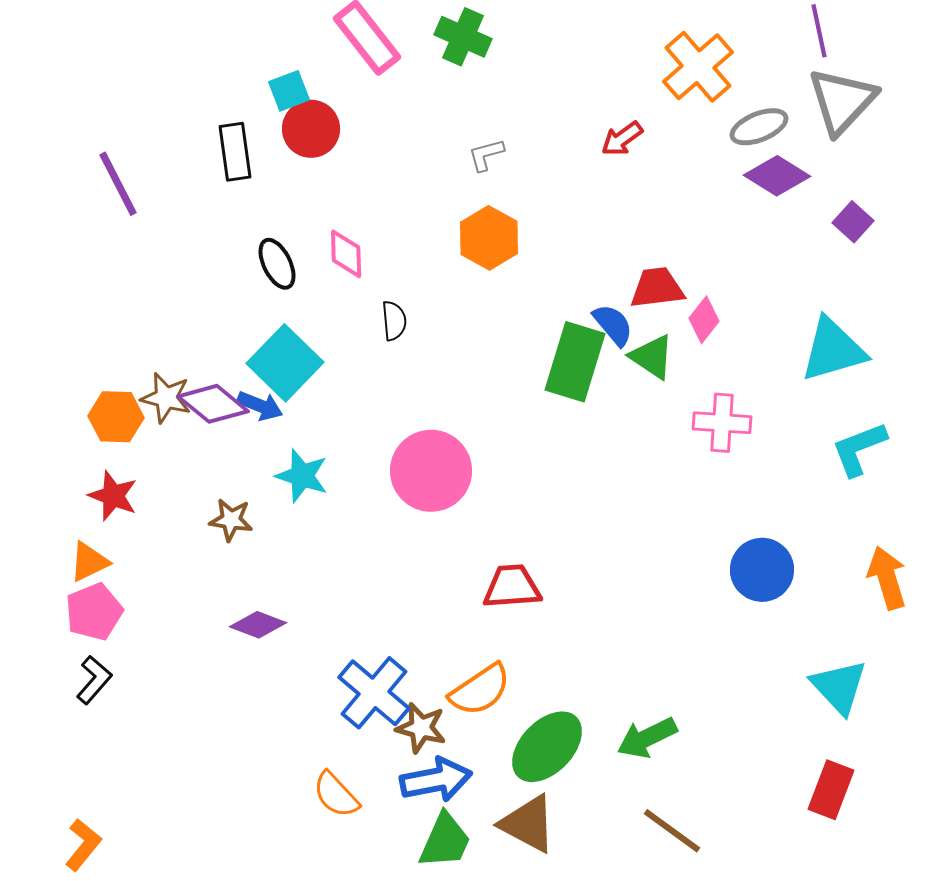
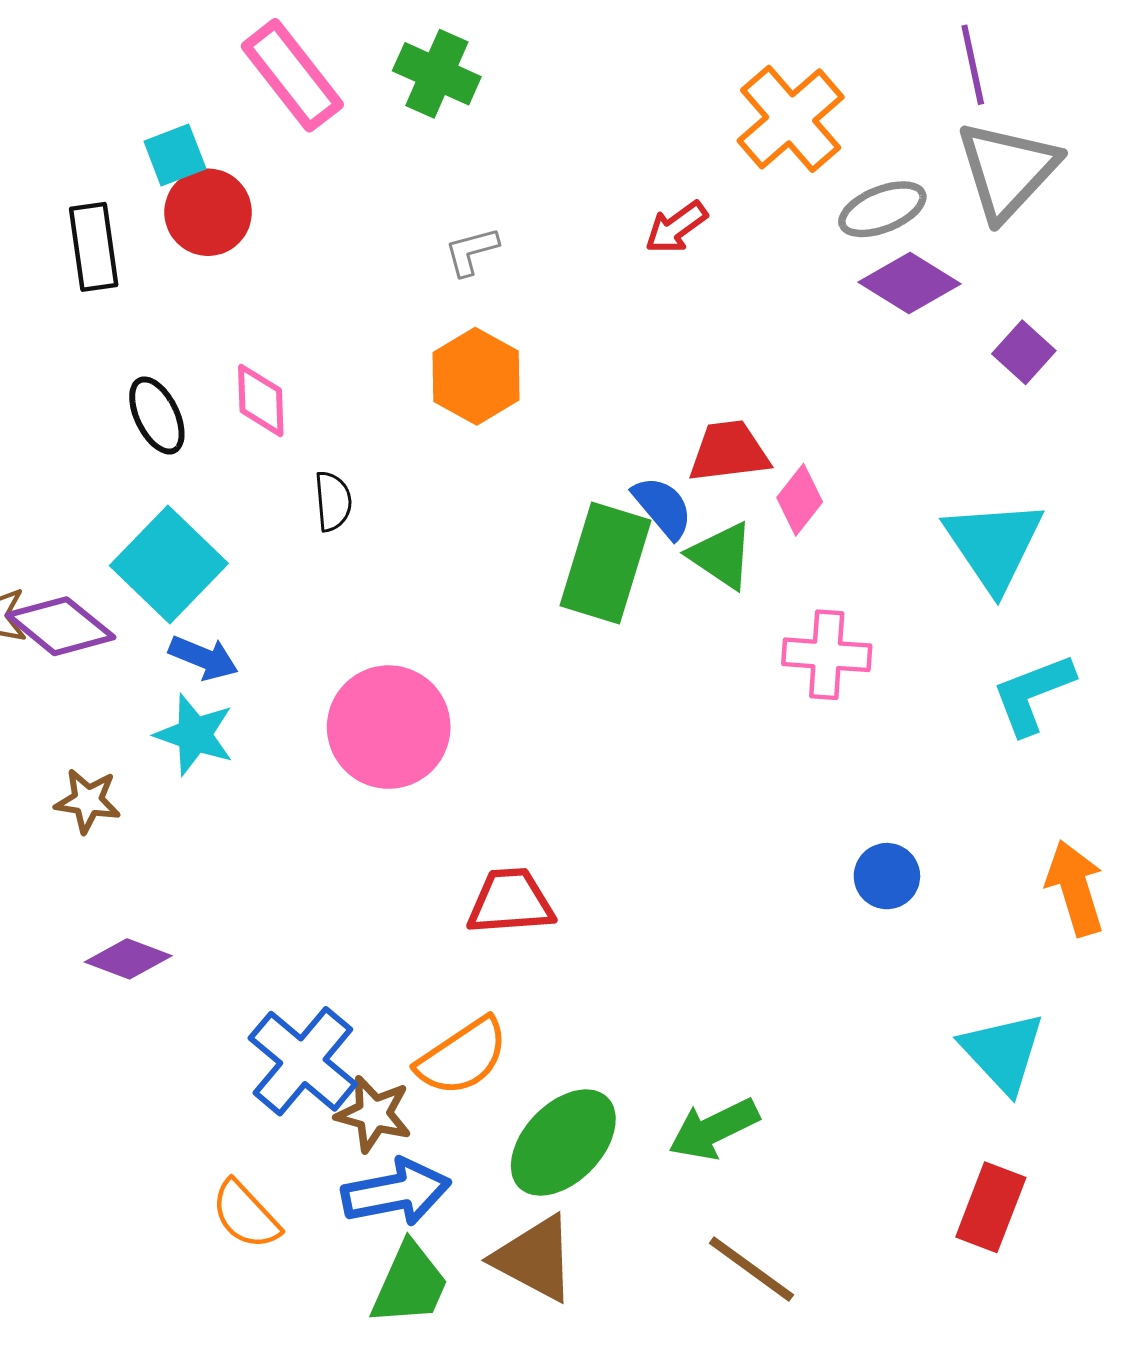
cyan triangle: (833, 350) -> (994, 545), turned -48
blue arrow: (260, 406) -> (204, 658), moved
blue circle: (762, 570) -> (887, 876), size x0.7

